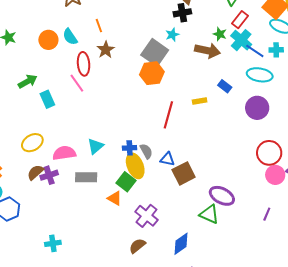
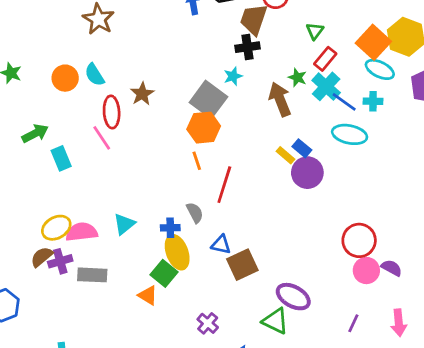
orange line: (99, 26) -> (197, 161), moved
brown arrow: (207, 51) -> (280, 99), turned -125
yellow rectangle: (200, 101) -> (286, 155), moved, turned 48
purple circle: (257, 108) -> (307, 173), moved
yellow ellipse: (32, 143) -> (56, 228), moved
gray semicircle: (146, 151) -> (195, 213), moved
gray rectangle: (86, 177) -> (92, 275), moved
purple cross: (146, 216) -> (208, 323), moved, size x0.7

